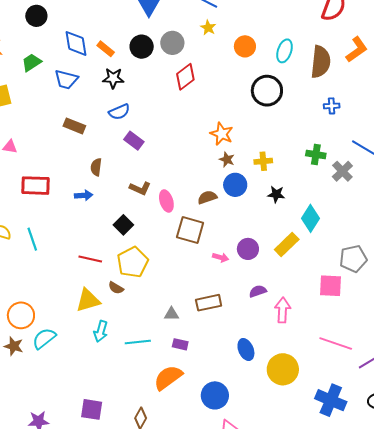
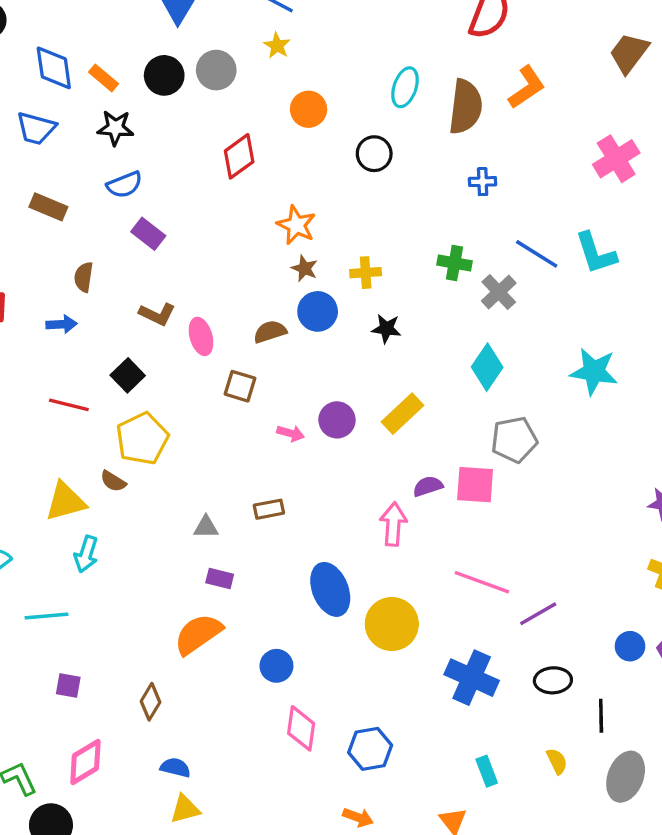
orange circle: (245, 46) -> (309, 109), moved
red diamond: (185, 77) -> (239, 156), moved
black circle: (267, 91) -> (374, 154), size x0.7
cyan diamond: (310, 218) -> (487, 367), moved
brown square: (190, 230) -> (240, 386), size x0.7
red line: (90, 259) -> (69, 405), moved
purple semicircle: (258, 291) -> (428, 486), moved
brown rectangle: (209, 303) -> (269, 509), size x0.7
cyan line: (138, 342) -> (46, 616), moved
blue ellipse: (246, 350) -> (330, 589), size x1.4
blue circle: (215, 395) -> (276, 666), size x0.7
purple square: (92, 409) -> (68, 685), size x0.7

